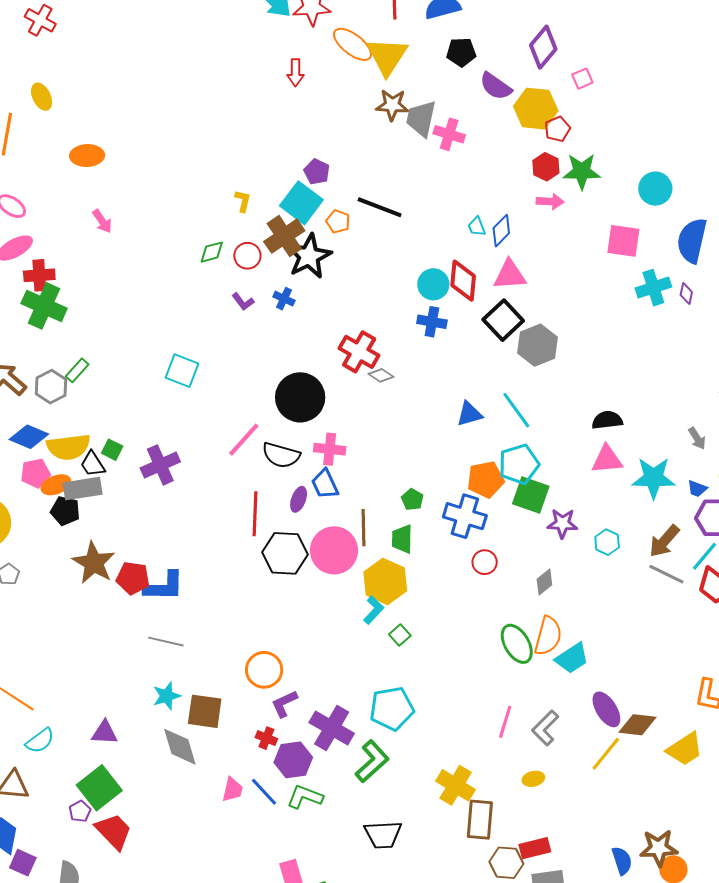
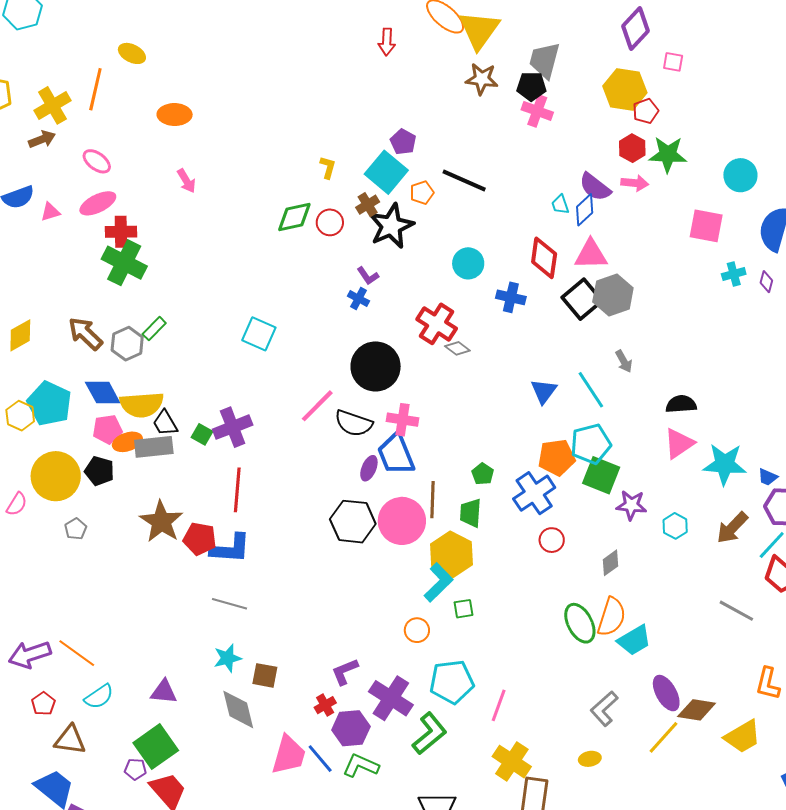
black pentagon: (461, 52) -> (531, 86), moved
pink square: (582, 79) -> (673, 62), turned 30
purple semicircle: (496, 86) -> (595, 187), moved
yellow ellipse: (42, 97) -> (132, 53), turned -40
gray trapezoid: (421, 119) -> (545, 60), moved
orange pentagon: (338, 221) -> (422, 193), turned 30
brown cross: (284, 236) -> (368, 205), size x0.6
green diamond: (212, 252) -> (294, 217), size x1.4
cyan circle: (433, 284) -> (468, 263), moved
cyan cross: (653, 288) -> (734, 274), size x0.7
blue cross: (284, 299) -> (359, 299), moved
purple L-shape: (243, 302) -> (368, 276), moved
gray hexagon: (538, 345) -> (613, 295), moved
blue triangle: (469, 414) -> (544, 391), turned -40
blue diamond: (29, 437) -> (103, 393), turned 36
gray arrow: (697, 438) -> (624, 361), moved
green square: (112, 450) -> (202, 434), moved
pink triangle: (607, 459) -> (679, 443), turned -32
blue trapezoid: (325, 484) -> (396, 454), size x1.4
black pentagon: (65, 511) -> (99, 471), moved
red line: (255, 514) -> (237, 490), moved
blue cross: (465, 516) -> (534, 493), turned 36
gray line: (666, 574) -> (736, 611), moved
cyan L-shape: (374, 610) -> (439, 582), size x1.4
green square: (400, 635) -> (463, 609), turned 30
orange circle: (264, 670) -> (417, 630), moved, size x0.7
brown square: (205, 711) -> (265, 675), size x0.7
pink line: (505, 722) -> (499, 705), moved
red cross: (266, 738) -> (325, 705), turned 35
pink trapezoid: (232, 790) -> (289, 755), size x1.6
purple pentagon: (80, 811) -> (135, 769), turned 30

